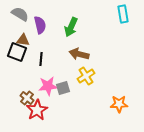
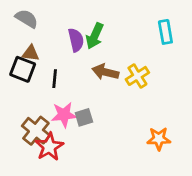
cyan rectangle: (123, 14) -> (165, 32), moved
purple semicircle: (40, 25) -> (76, 40), moved
yellow cross: (86, 76) -> (137, 76), moved
brown cross: (27, 98) -> (36, 131), size x1.5

